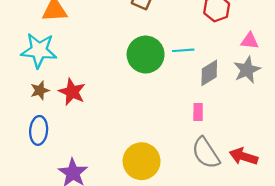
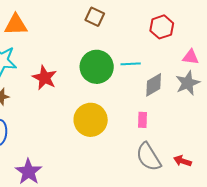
red star: (72, 92) -> (45, 78), moved
red arrow: (244, 156) -> (182, 161), size x0.7
yellow circle: (142, 161) -> (91, 120), moved

